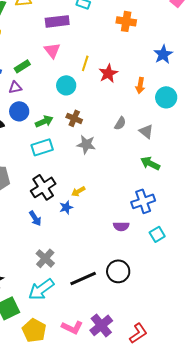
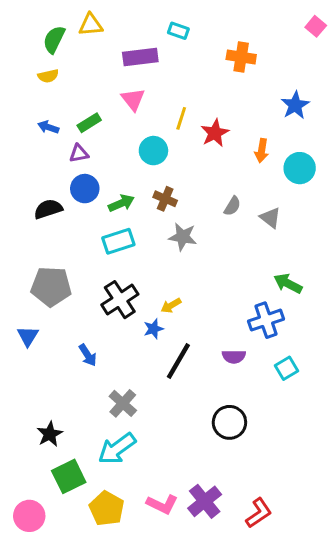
green arrow: (150, 163) -> (288, 284), moved
blue arrow: (35, 218) -> (88, 355), moved
black line: (83, 278) -> (178, 361), moved, turned -36

